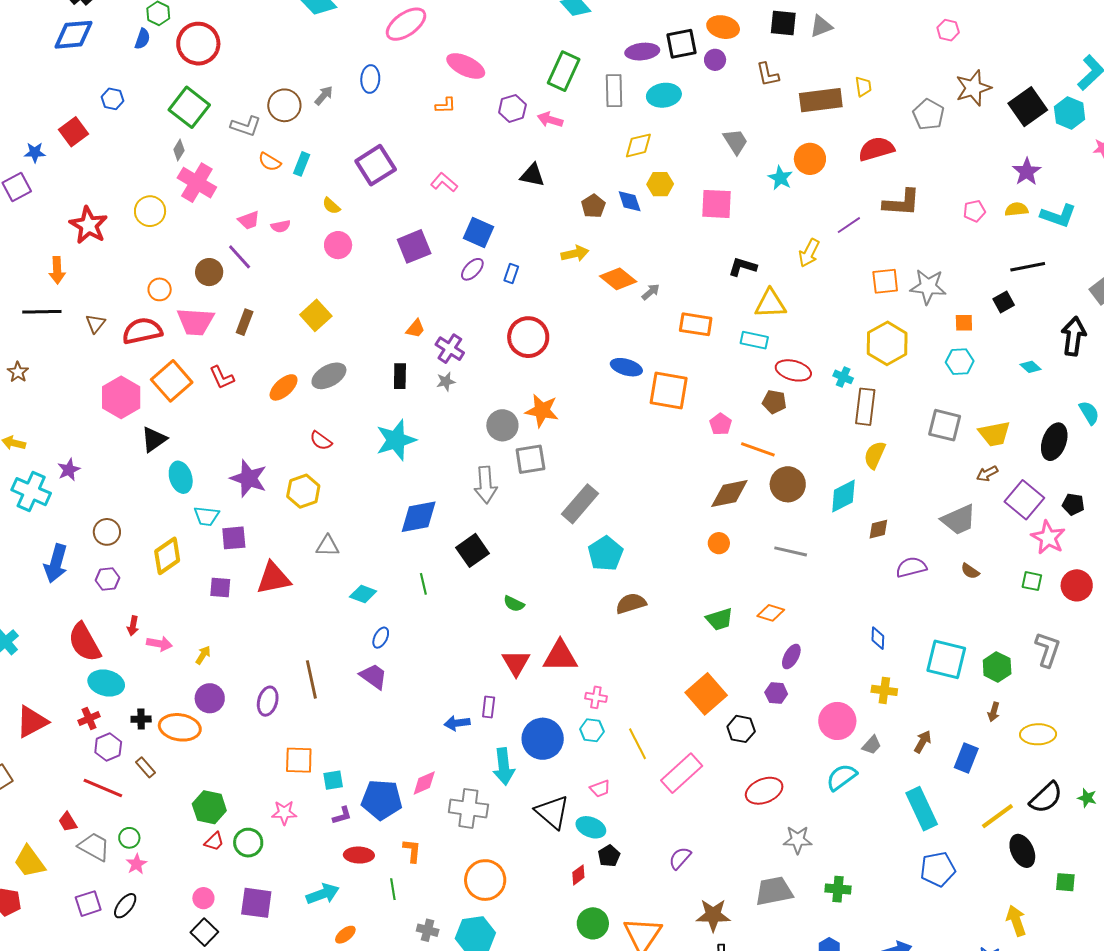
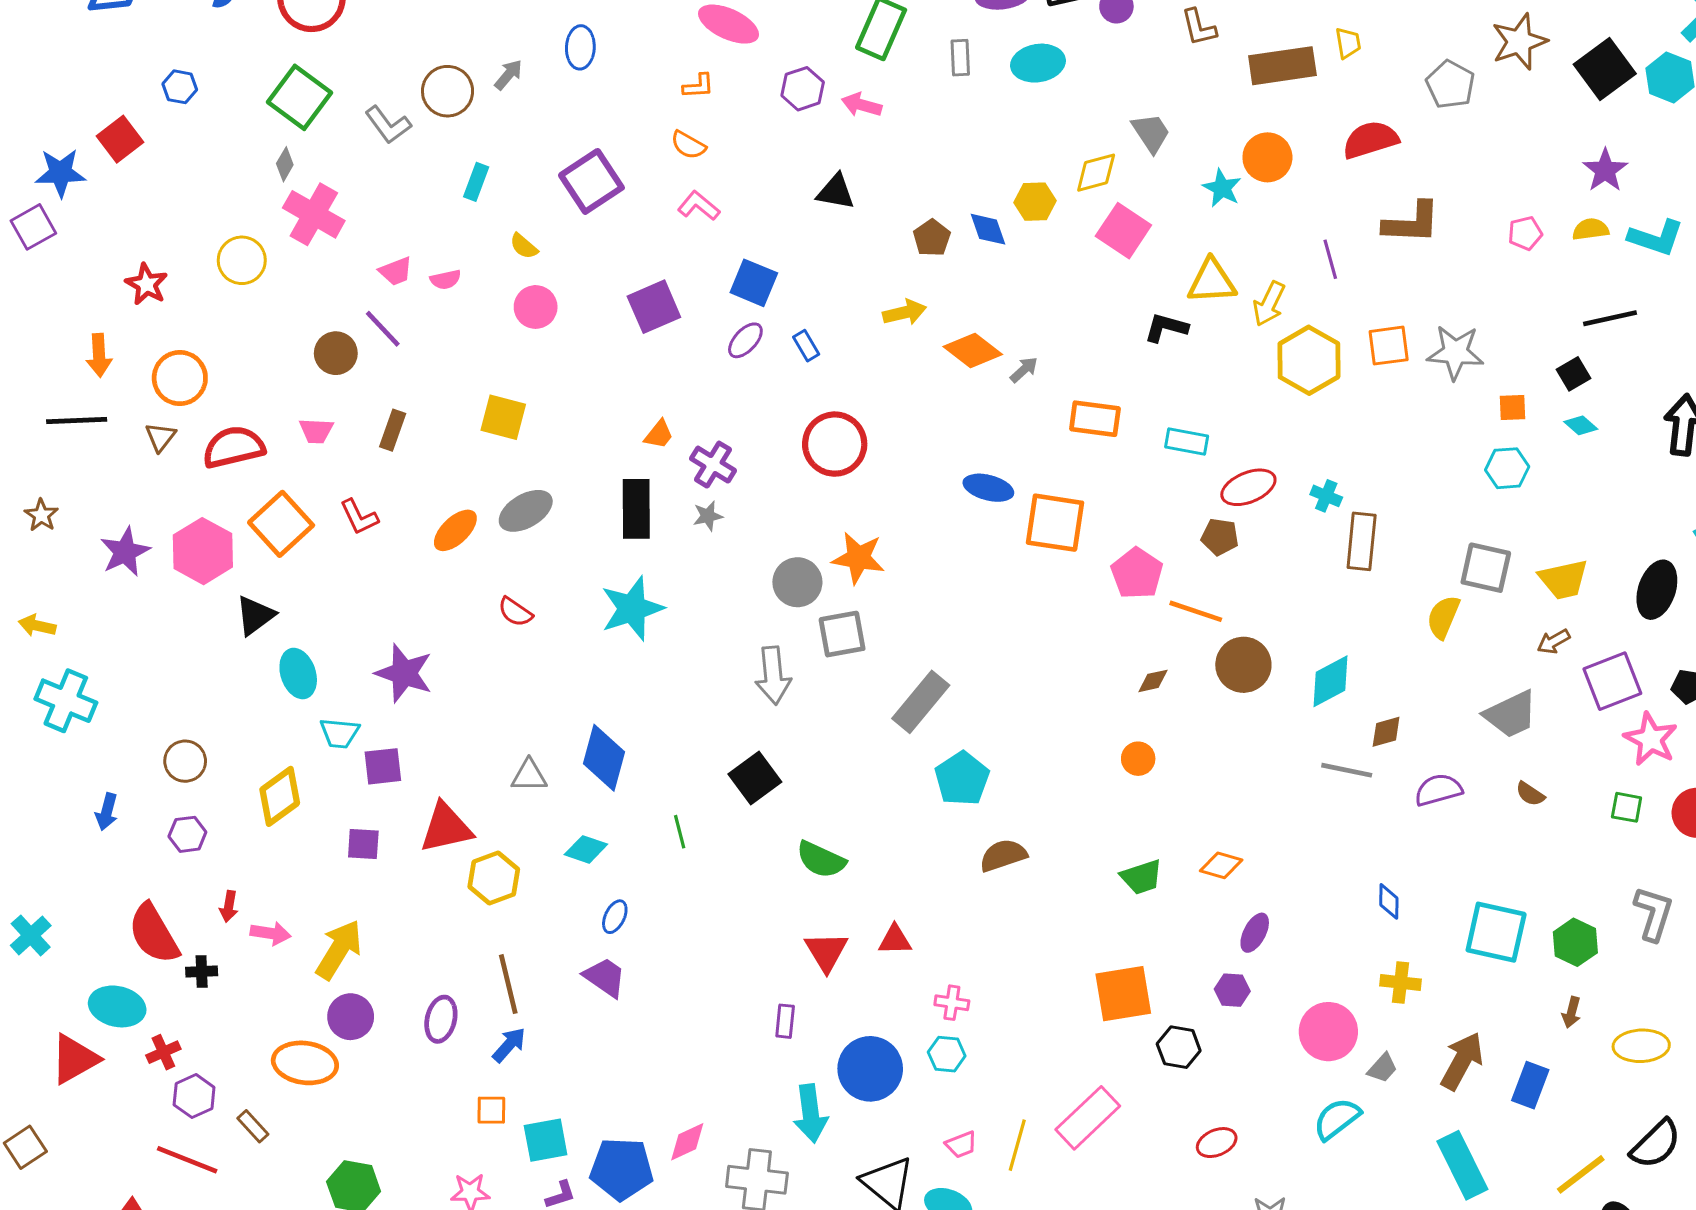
gray rectangle: (614, 91) -> (960, 58), size x0.7
gray L-shape: (246, 126) -> (388, 125), turned 36
yellow diamond: (638, 145) -> (1096, 173), moved
blue star: (35, 152) -> (60, 173), size x1.5
orange semicircle: (270, 162) -> (688, 145), moved
pink square: (717, 204) -> (1123, 231), turned 32
red star: (89, 225) -> (147, 284), size x0.7
purple line: (849, 225) -> (1330, 259), turned -70
blue rectangle: (511, 274) -> (806, 346), turned -48
orange circle: (160, 289) -> (180, 378), moved, size x1.5
yellow triangle: (770, 304) -> (1212, 281), moved
yellow square: (316, 315) -> (503, 417), turned -32
pink trapezoid: (196, 322) -> (316, 431), size x0.6
yellow hexagon: (887, 343) -> (1309, 360), moved
cyan diamond: (1031, 367) -> (1581, 425), moved
red ellipse: (793, 370) -> (1248, 487), turned -36
black rectangle: (400, 376) -> (636, 509), size x1.5
pink pentagon: (721, 424) -> (1137, 573), size x1.5
yellow semicircle: (875, 455) -> (1443, 617), moved
purple star: (69, 470) -> (125, 552), moved, size x1.4
yellow hexagon: (303, 491) -> (494, 878), moved
brown diamond: (729, 493) -> (1153, 681), size x0.5
purple square: (1024, 500) -> (1612, 681), turned 30
blue diamond: (419, 517) -> (604, 758), moved, turned -63
gray line: (791, 551) -> (1347, 770), moved
blue arrow: (56, 563) -> (107, 812), size x0.6
green semicircle: (514, 604) -> (821, 860), size x1.5
yellow arrow: (203, 655) -> (339, 950), size x2.0
red triangle: (560, 656) -> (895, 940), size x0.6
cyan ellipse: (106, 683) -> (117, 1006), moved
orange square: (706, 694) -> (1123, 994), turned 33
black cross: (141, 719) -> (202, 972), moved
blue arrow: (457, 723) -> (509, 1045), moved, turned 140
brown arrow: (923, 742) -> (1462, 1061), size x1.6
yellow line: (638, 744) -> (1017, 1145), moved, turned 44
orange square: (299, 760) -> (491, 1110), size x0.7
cyan square: (333, 780) -> (546, 1140), size x1.4
red ellipse: (764, 791) -> (1217, 1143), size x0.7

